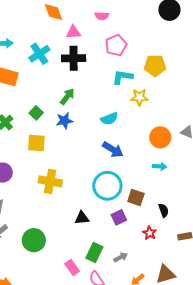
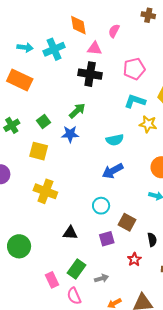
pink semicircle: (102, 16) -> (114, 31), moved, turned 104
cyan cross: (39, 54) -> (54, 49), moved
blue arrow: (113, 150) -> (113, 171), turned 110
cyan circle: (107, 186) -> (101, 206), size x0.6

